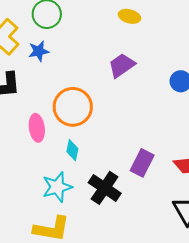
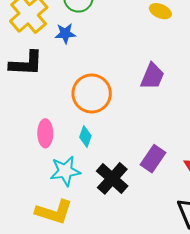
purple trapezoid: (122, 65) -> (152, 76), moved, turned 140
pink ellipse: (37, 128) -> (45, 133), moved

